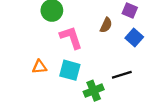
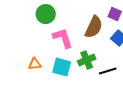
brown semicircle: (106, 25) -> (94, 27), size x1.6
green cross: (94, 91) -> (87, 60), moved

